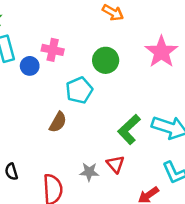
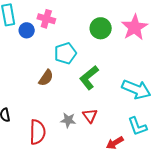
green circle: (106, 60) -> (101, 28), moved
green L-shape: (129, 129) -> (89, 78), moved

